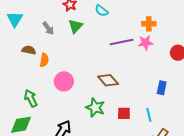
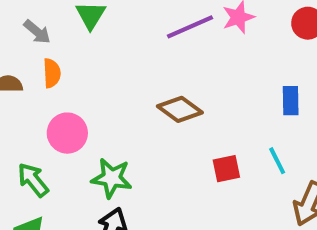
orange semicircle: (44, 60) -> (52, 73), moved
pink circle: (64, 81) -> (67, 133), moved
green star: (95, 107) -> (112, 178), moved

